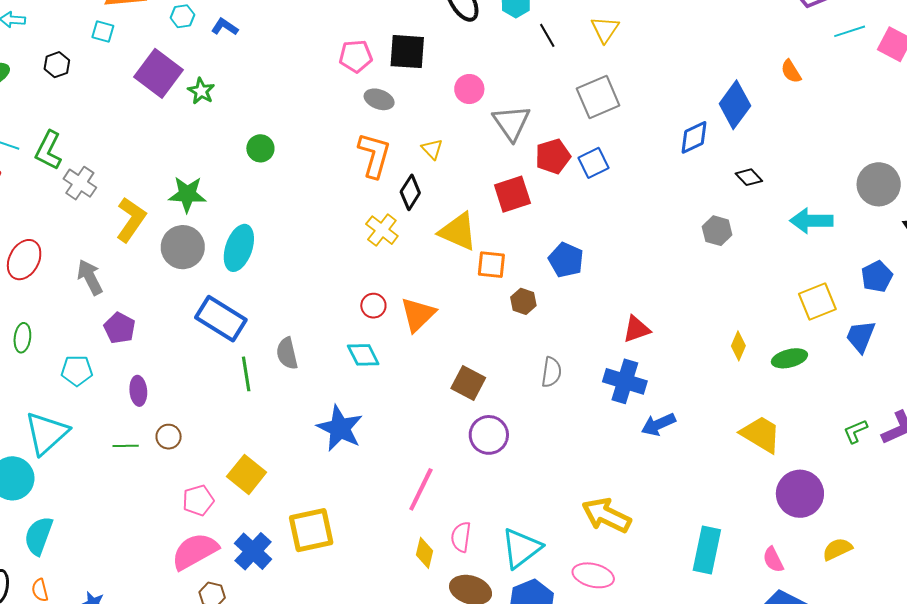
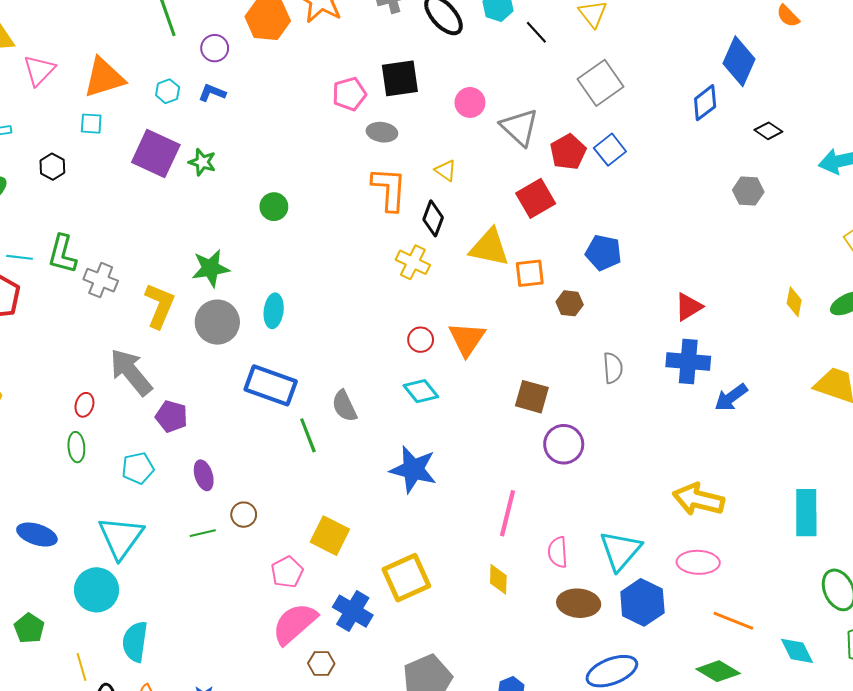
cyan ellipse: (239, 248) -> (274, 311), size x0.7
red ellipse: (24, 260) -> (84, 405), moved, size x0.6
gray arrow: (90, 277) -> (131, 372), size x1.4
yellow diamond: (425, 553) -> (498, 579), moved

